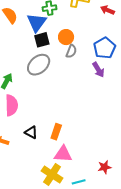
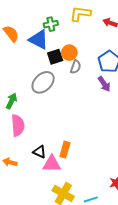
blue triangle: (37, 23) -> (39, 40), turned -35
black square: (42, 40) -> (55, 57), moved
pink triangle: (63, 154) -> (52, 164), moved

